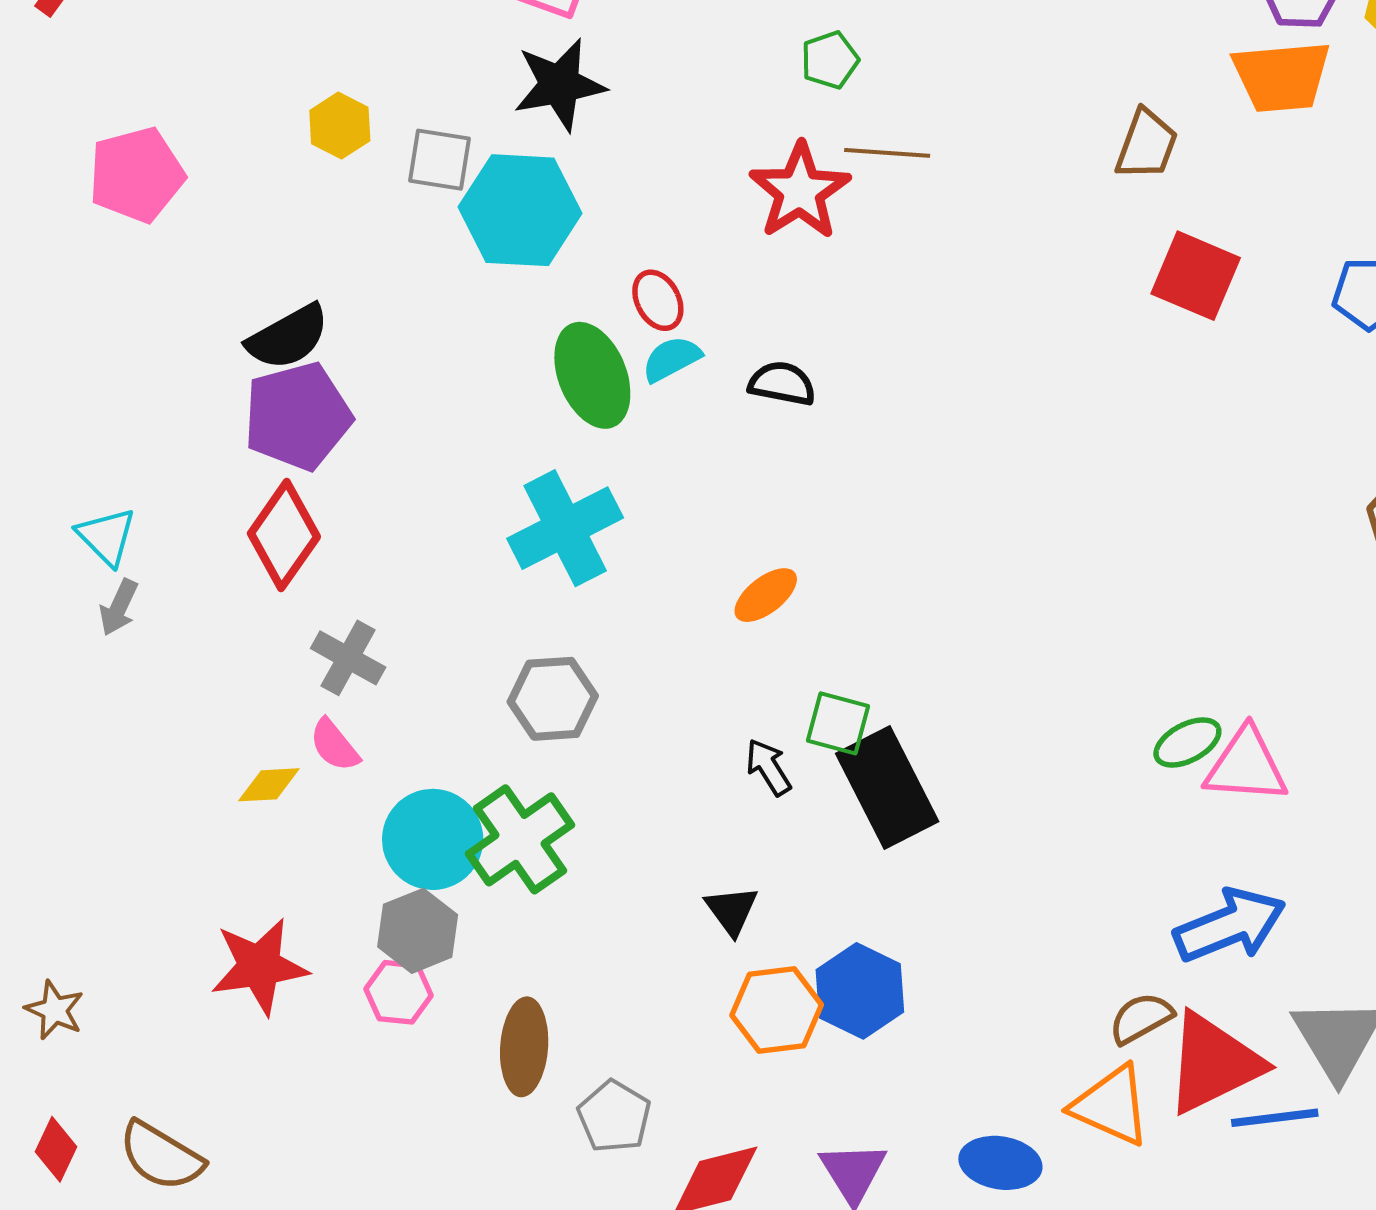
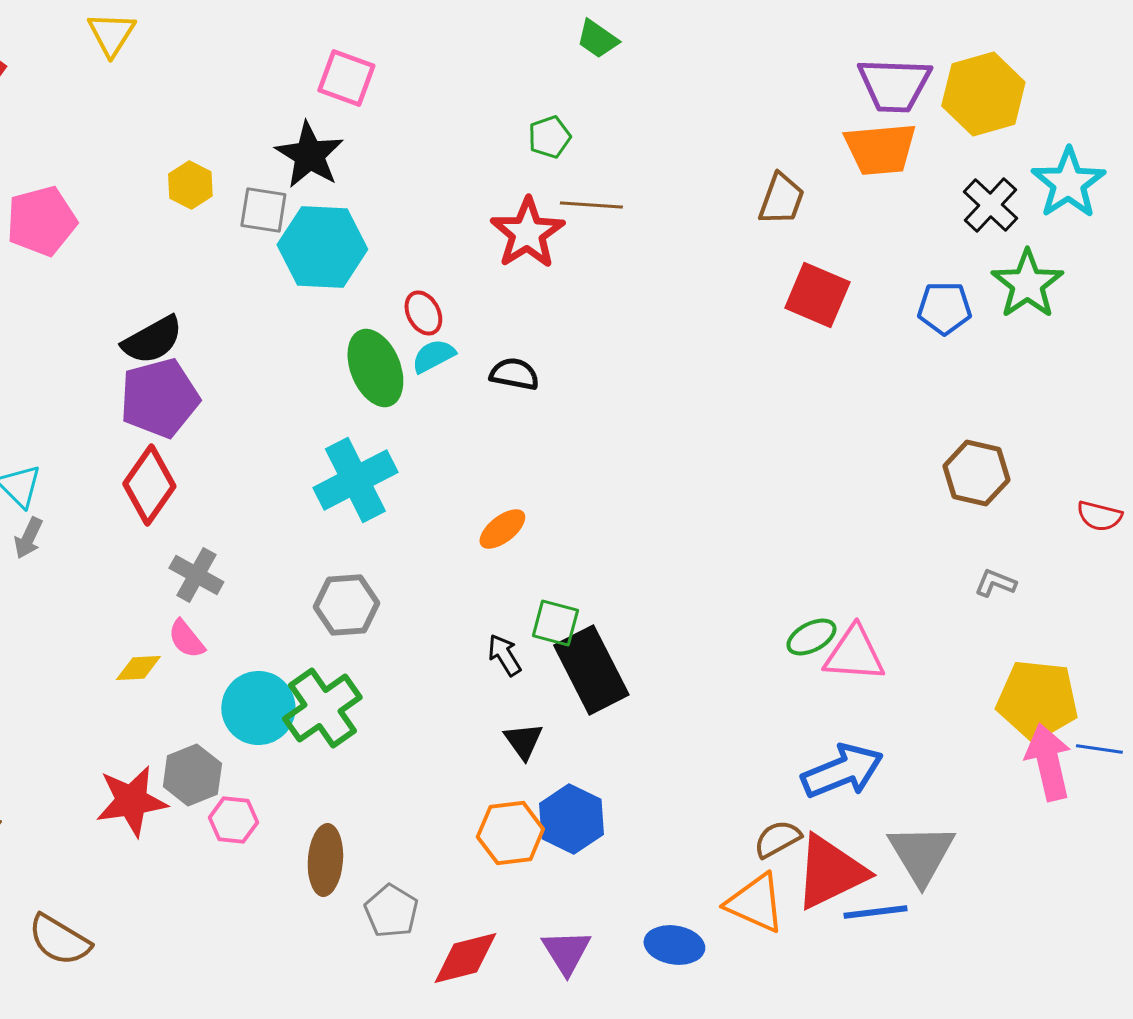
black star: (560, 85) -> (309, 155), moved, turned -30
black triangle: (732, 910) -> (523, 741), moved
gray hexagon: (418, 931) -> (192, 775), moved

